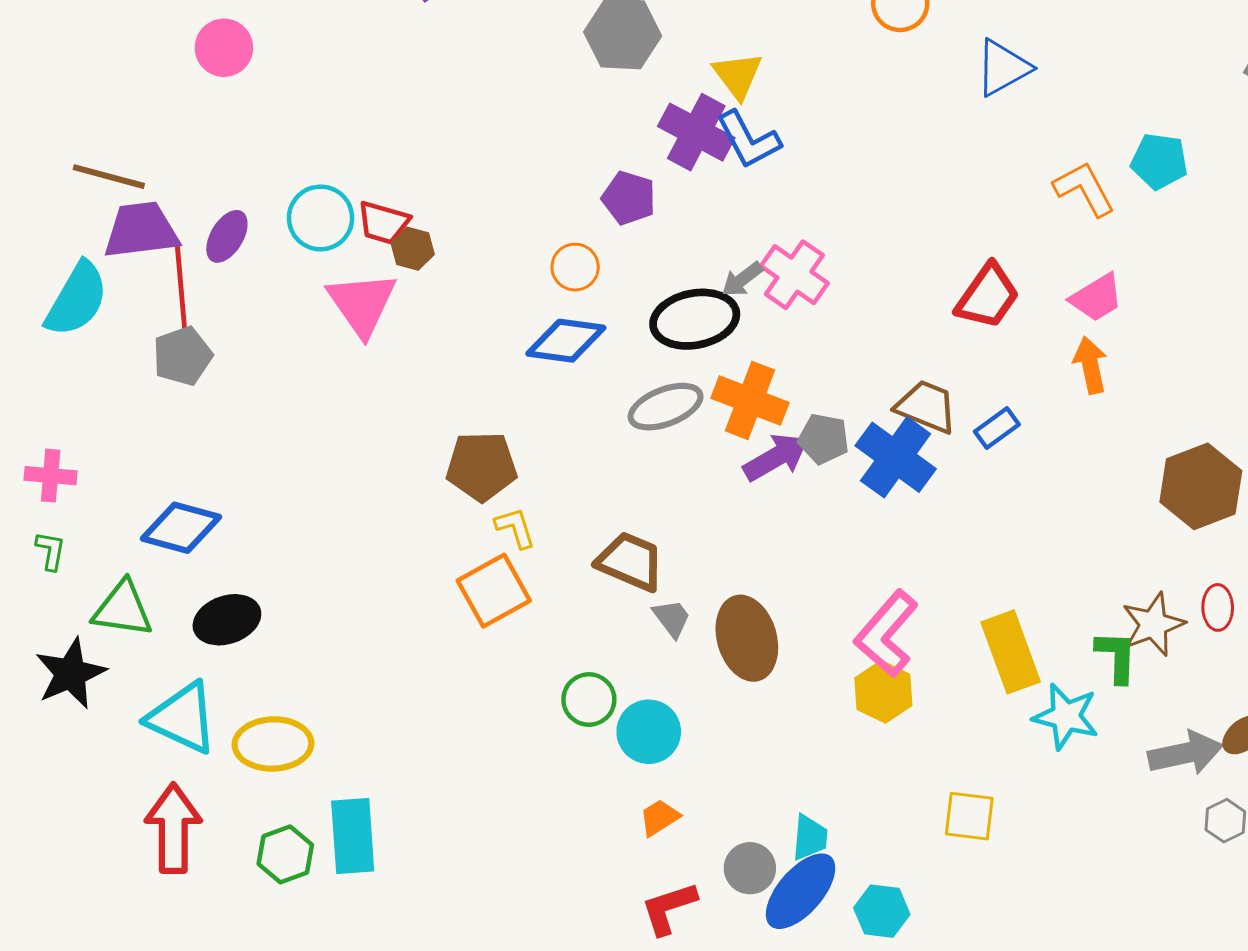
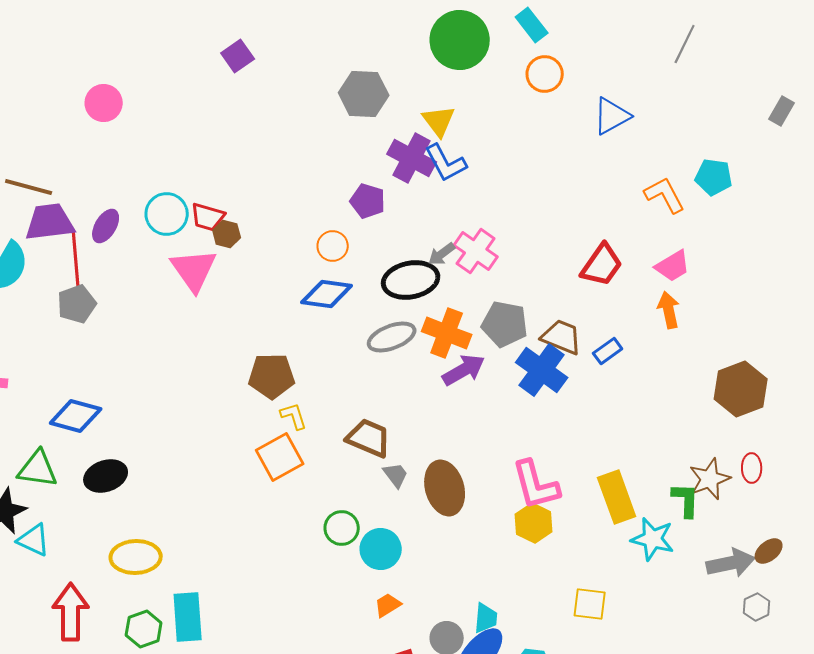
gray pentagon: (824, 439) -> (505, 324), moved, size x1.4
pink L-shape: (886, 634) -> (536, 485), turned -56
cyan triangle: (182, 718) -> (34, 540), moved, size x0.7

